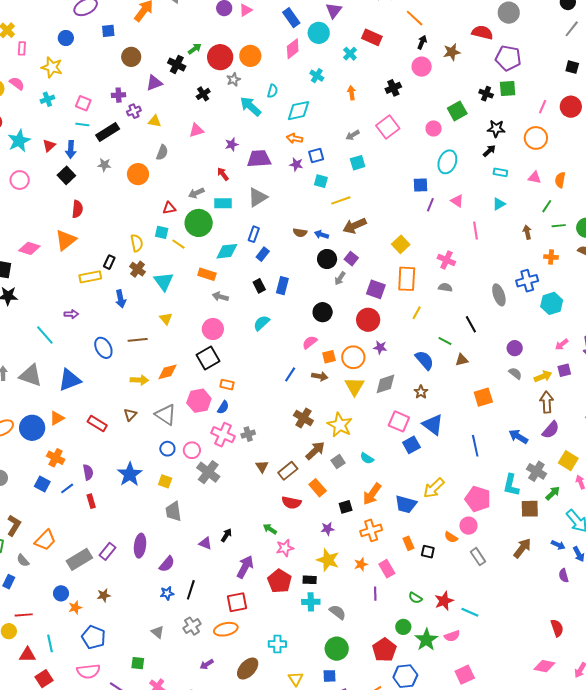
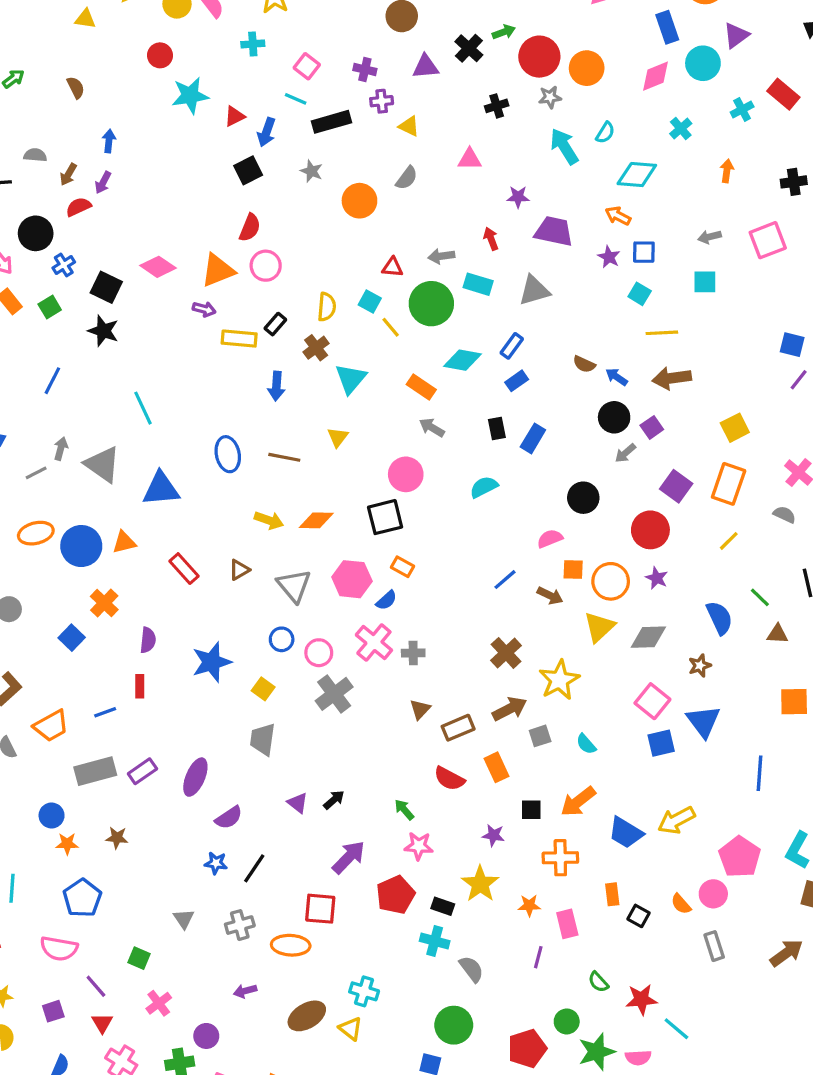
pink circle: (20, 180) -> (266, 266), moved
purple arrow: (71, 314) -> (204, 309), moved
blue line: (67, 488) -> (105, 712), moved
yellow triangle: (296, 679) -> (351, 1029), moved, turned -35

